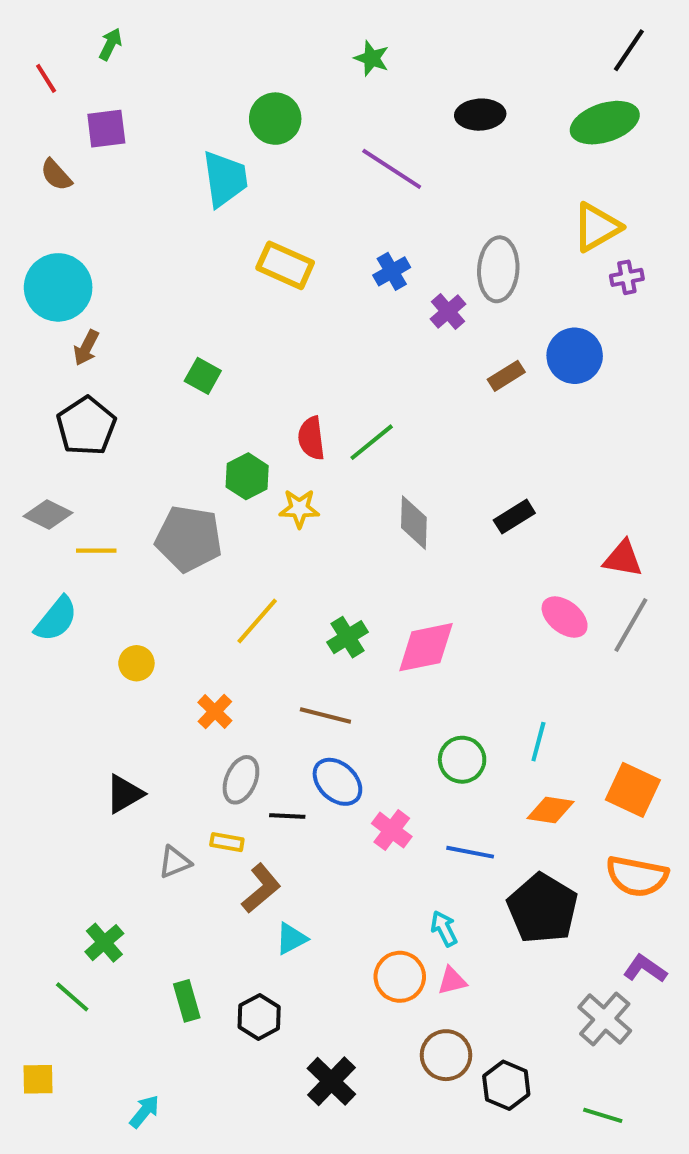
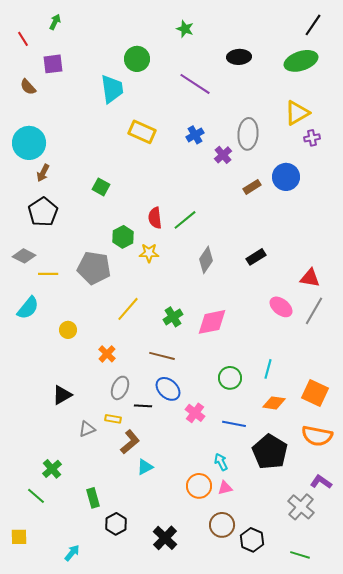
gray diamond: (414, 523) -> (206, 260), turned 32
black hexagon: (259, 1017) -> (116, 524), moved

